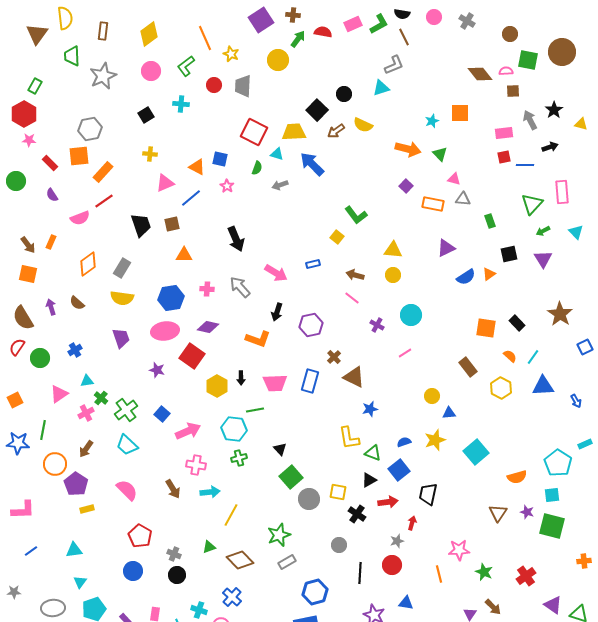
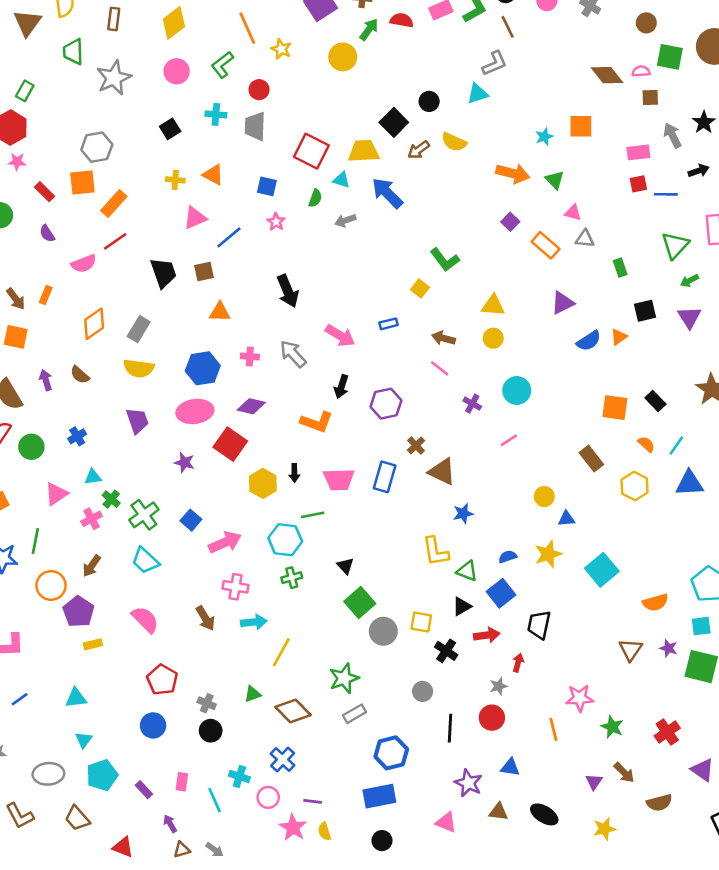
gray trapezoid: (243, 86) -> (255, 126), moved
orange triangle: (197, 167) -> (213, 175), moved
orange rectangle: (433, 204) -> (546, 245), turned 30

